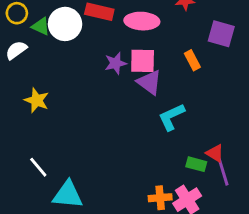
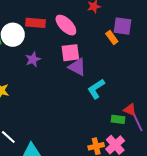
pink ellipse: (142, 21) -> (66, 25), turned 50
orange rectangle: (192, 60) -> (112, 37), moved
purple star: (116, 63) -> (33, 59), moved

